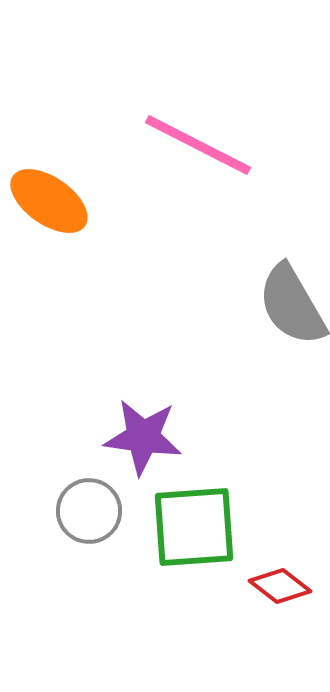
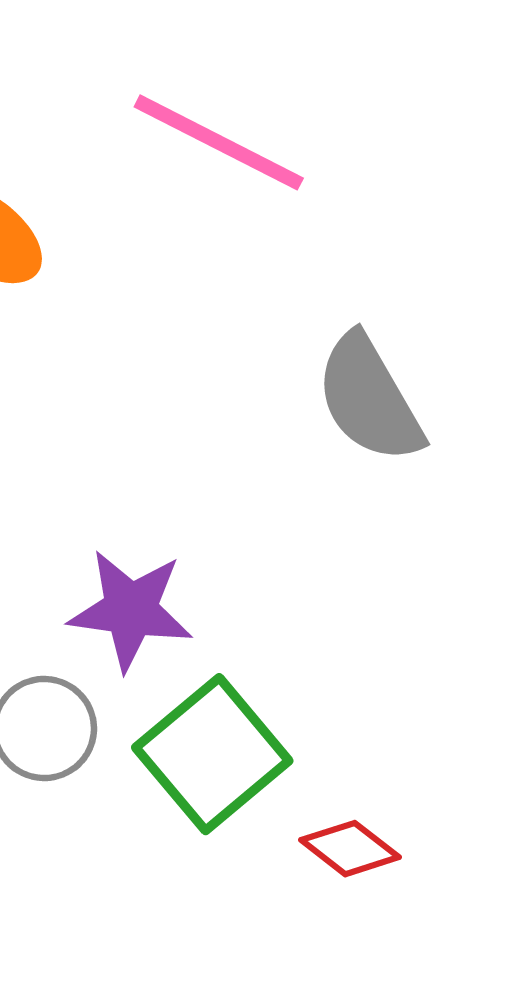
green square: (194, 527) -> (212, 754), turned -36

